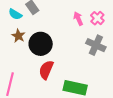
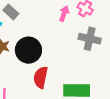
pink arrow: (78, 19) -> (64, 14), turned 56

